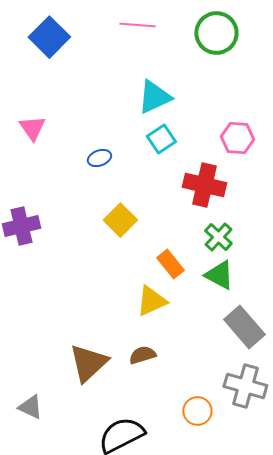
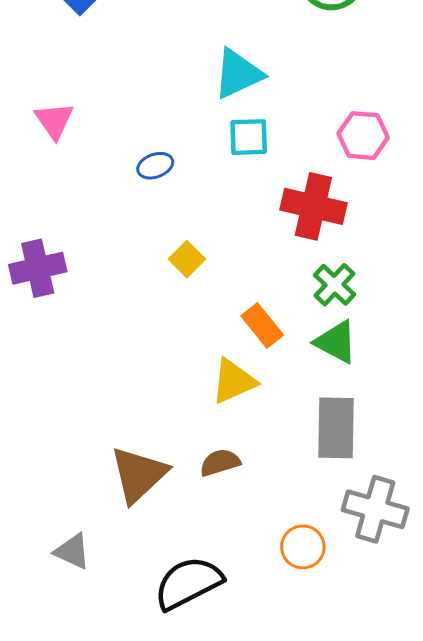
cyan square: (161, 139) -> (249, 137), turned 32
yellow square: (120, 220) -> (187, 259), size x0.7
gray rectangle: (244, 327) -> (336, 428), moved, turned 42
gray triangle: (30, 407) -> (72, 551), moved

